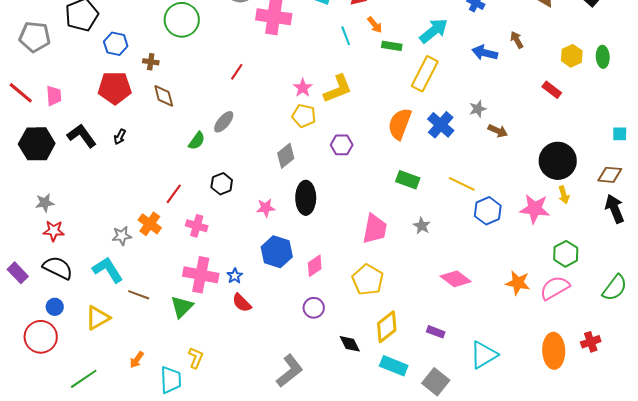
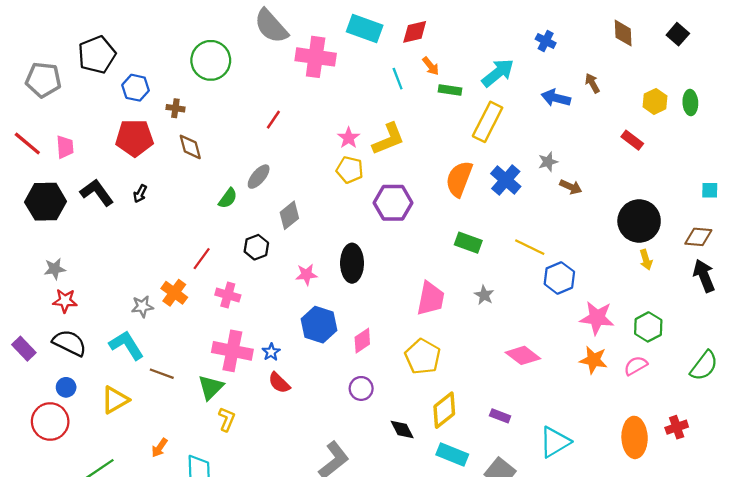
purple hexagon: (342, 145) -> (393, 203), size x1.5
gray diamond: (286, 156) -> (289, 215), moved
pink star: (535, 209) -> (597, 318), moved
pink semicircle: (555, 288) -> (636, 366), size x0.7
yellow L-shape: (196, 358) -> (227, 419), moved

